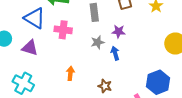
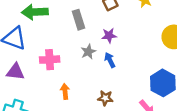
pink cross: (63, 30) -> (50, 60), moved

